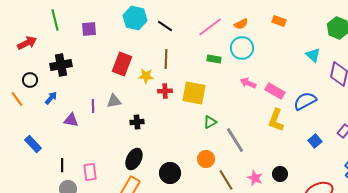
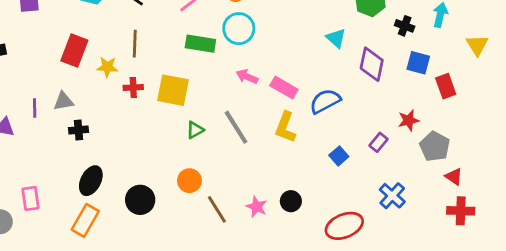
green rectangle: (214, 59) -> (200, 44), size x1.5
black cross: (137, 122) -> (78, 130), moved
gray line: (235, 140) -> (236, 127), moved

